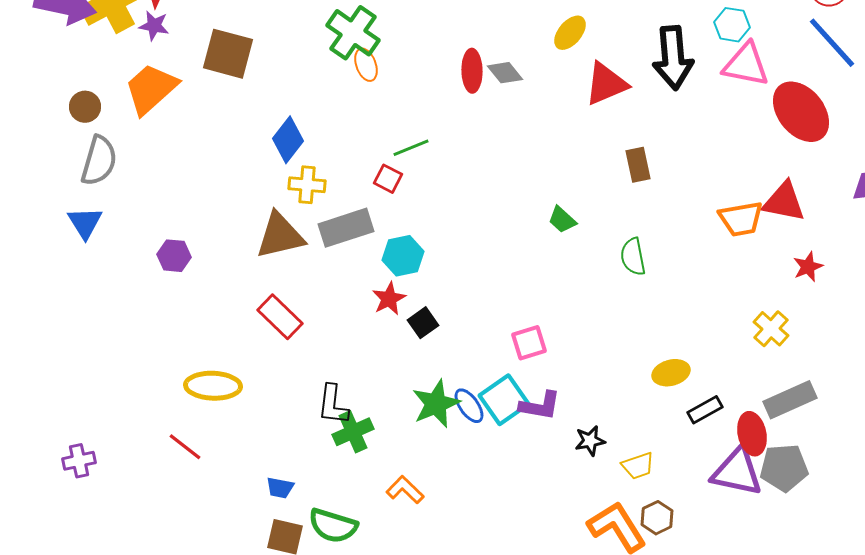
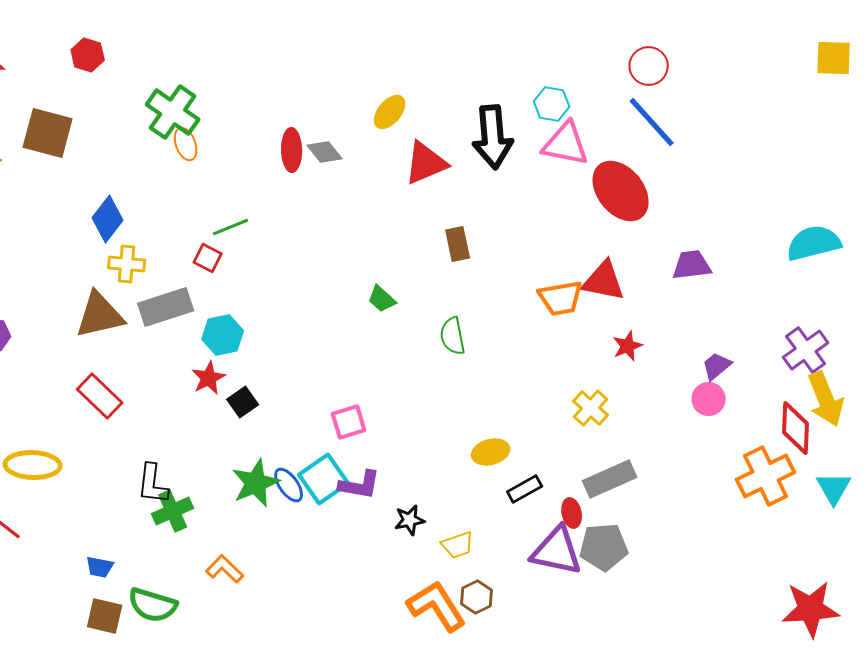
red ellipse: (752, 434) -> (572, 513), size x0.7

